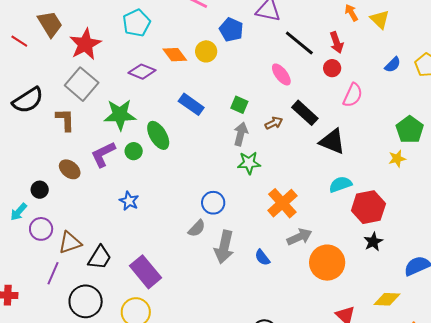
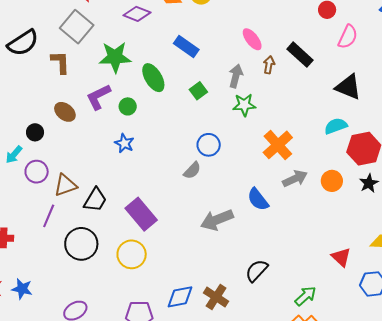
pink ellipse: (281, 74) -> (252, 39), moved
green square: (239, 105) -> (198, 91), moved, turned 30
brown arrow: (274, 123) -> (269, 65), turned -54
black triangle: (332, 141) -> (348, 87), moved
green circle: (134, 151) -> (128, 106), moved
gray arrow: (224, 247) -> (217, 220), moved, turned 56
blue semicircle: (262, 258) -> (258, 199), size x1.4
orange circle: (327, 263) -> (332, 181), moved, size x0.6

